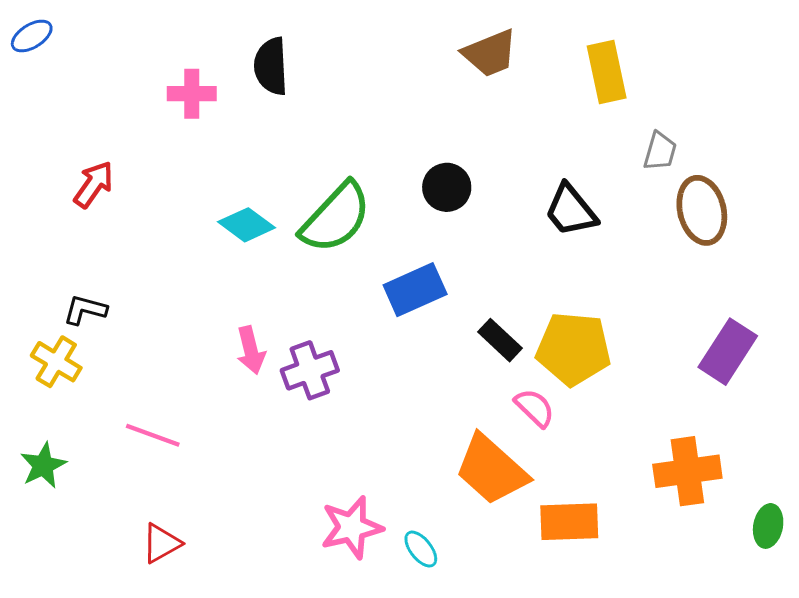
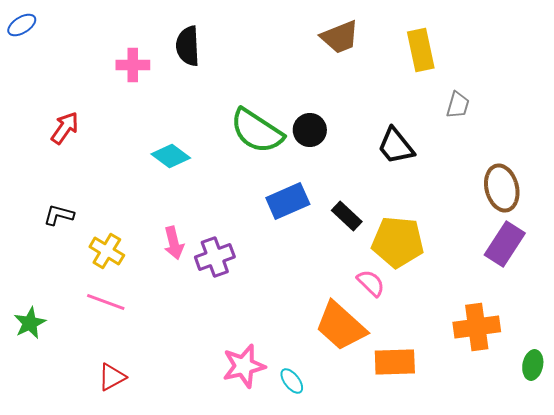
brown ellipse: (702, 210) -> (502, 188), moved
green semicircle: (336, 218) -> (257, 131), moved, turned 80
black rectangle: (500, 340) -> (347, 216), moved
yellow cross: (56, 362) -> (107, 251), moved

